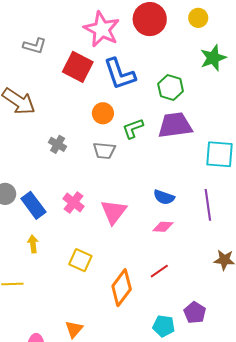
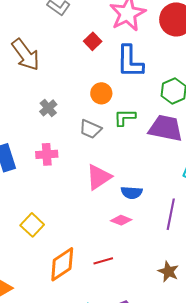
red square: (78, 67) -> (93, 41), size x0.6
blue semicircle: (164, 197) -> (132, 193), turned -35
pink cross: (74, 202) -> (47, 154), moved, turned 30
pink triangle: (114, 212) -> (99, 177), moved

